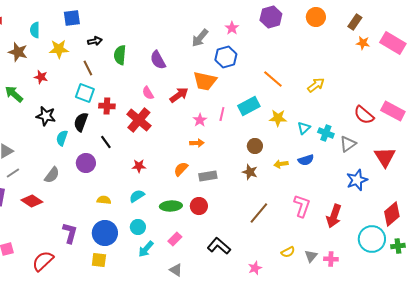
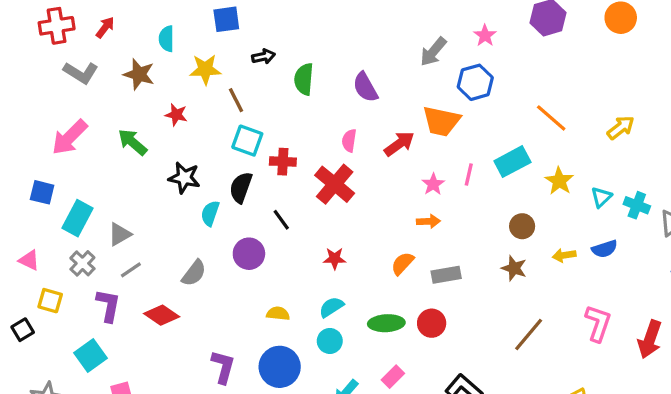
brown line: (88, 68) -> (236, 100), moved
pink semicircle: (148, 93) -> (349, 141), turned 40
yellow star: (278, 118) -> (559, 181), turned 30
cyan circle: (138, 227) -> (330, 341), moved

